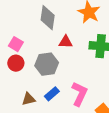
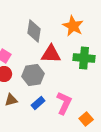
red triangle: (66, 42) -> (51, 54), size x1.5
brown triangle: (29, 99) -> (11, 100), moved

